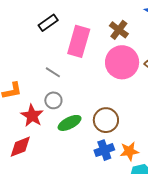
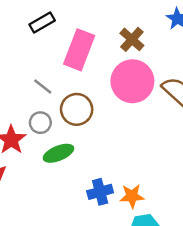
brown circle: (106, 120) -> (77, 109), moved

